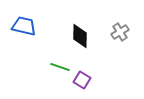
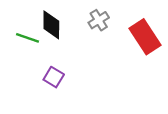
green line: (60, 67) -> (28, 38), moved

